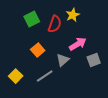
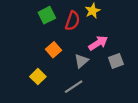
yellow square: (16, 76) -> (38, 77), moved
gray line: (45, 76) -> (74, 87), moved

